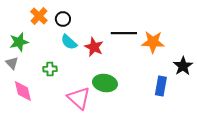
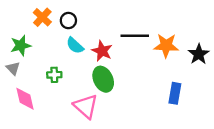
black star: (183, 66) -> (199, 54), moved
green ellipse: (105, 83) -> (103, 79), moved, turned 55

